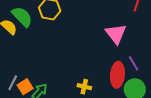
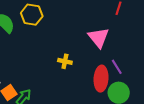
yellow cross: (84, 87) -> (65, 61), moved

